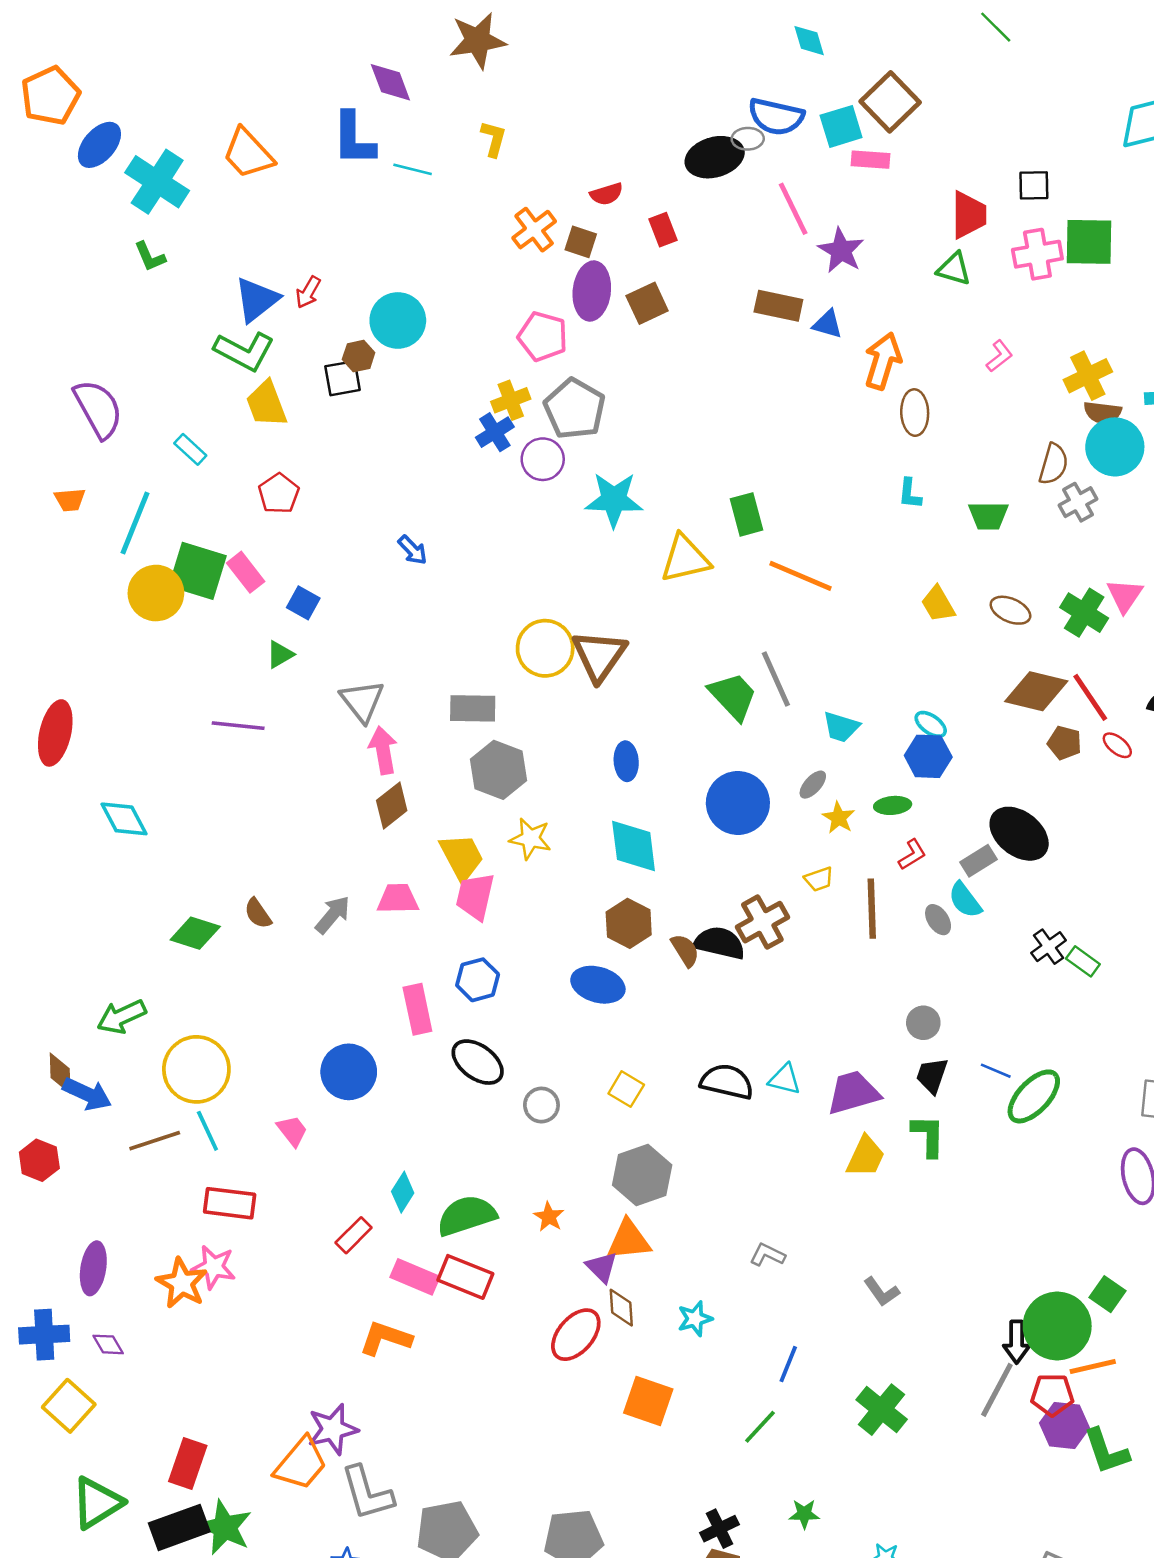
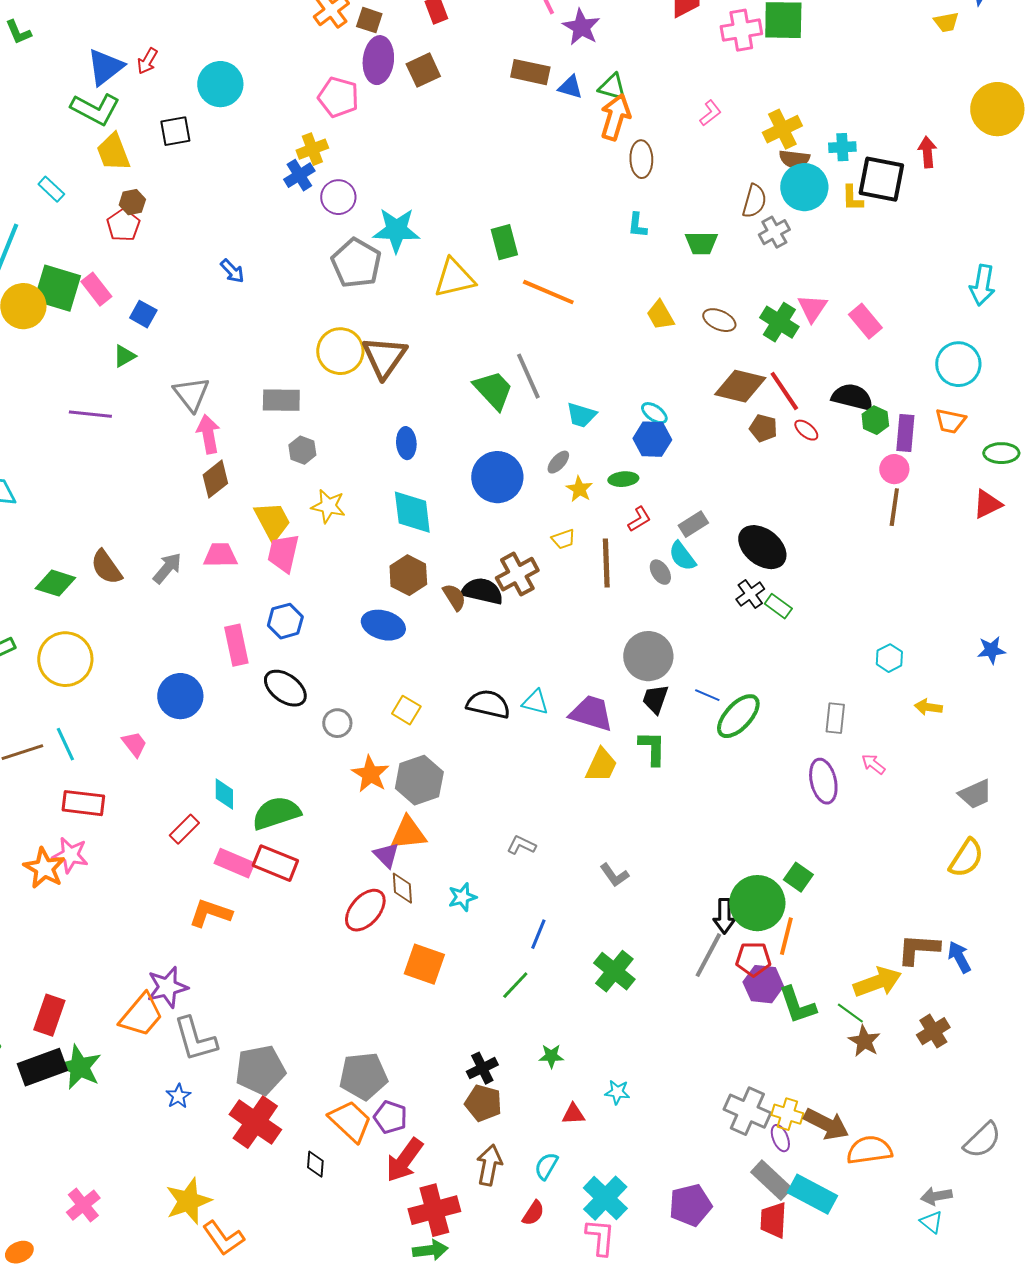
green triangle: (954, 269) -> (612, 87), moved
brown hexagon: (359, 356) -> (132, 202), moved
gray pentagon: (575, 409) -> (356, 263), moved
gray hexagon: (498, 770) -> (302, 450), size x0.6
black ellipse: (1019, 834) -> (762, 547), moved
brown semicircle: (258, 913) -> (106, 567), size x1.4
gray circle: (923, 1023) -> (648, 656), size x1.8
yellow circle: (196, 1069) -> (65, 659), moved
purple trapezoid: (853, 1093) -> (591, 713), turned 33
cyan diamond: (403, 1192) -> (224, 794), turned -32
orange star: (549, 1217) -> (370, 774), moved, size x1.5
orange line: (1093, 1367) -> (786, 936), turned -63

